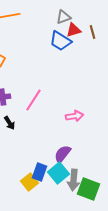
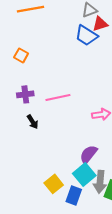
pink line: (34, 100) -> (58, 98), turned 45
blue rectangle: (40, 172) -> (74, 196), moved

